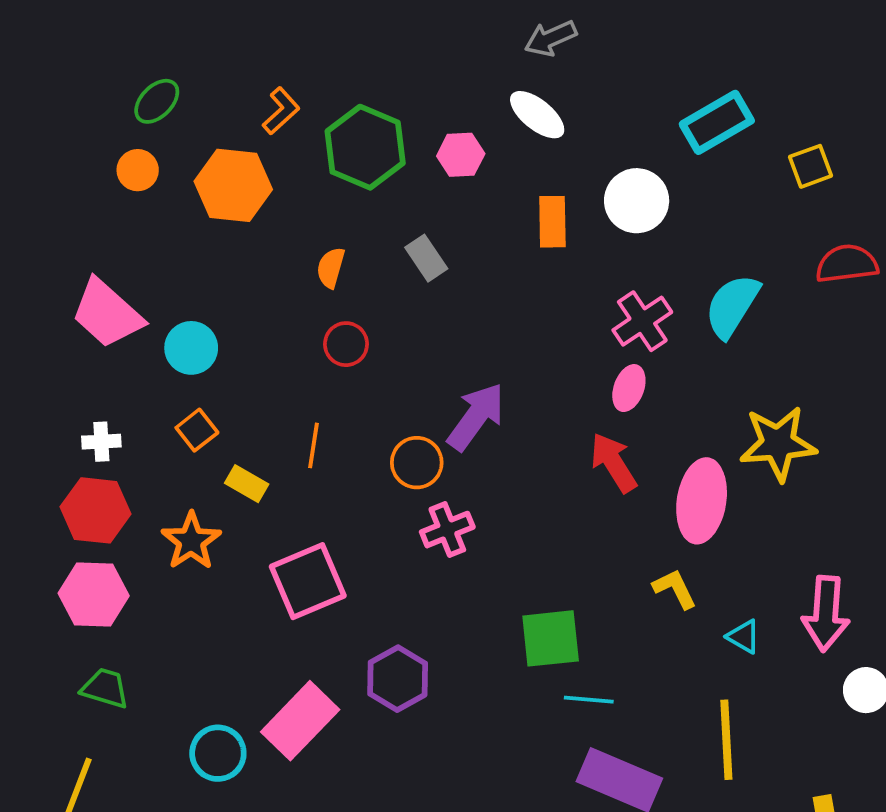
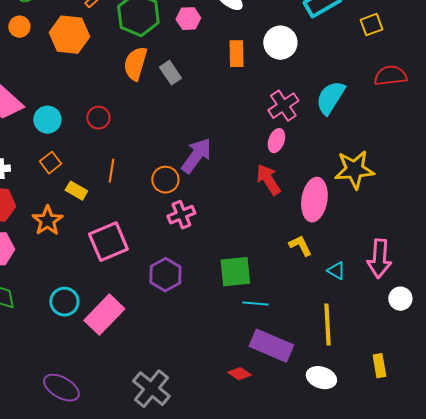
orange semicircle: (331, 268) -> (135, 64), moved, size x1.6
red circle: (346, 344) -> (98, 118), moved
purple hexagon: (398, 679) -> (165, 275), moved
cyan circle: (218, 753) -> (64, 302), moved

